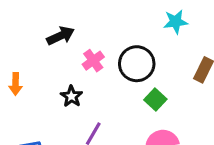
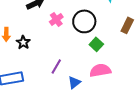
black star: (71, 96) -> (23, 42), moved

